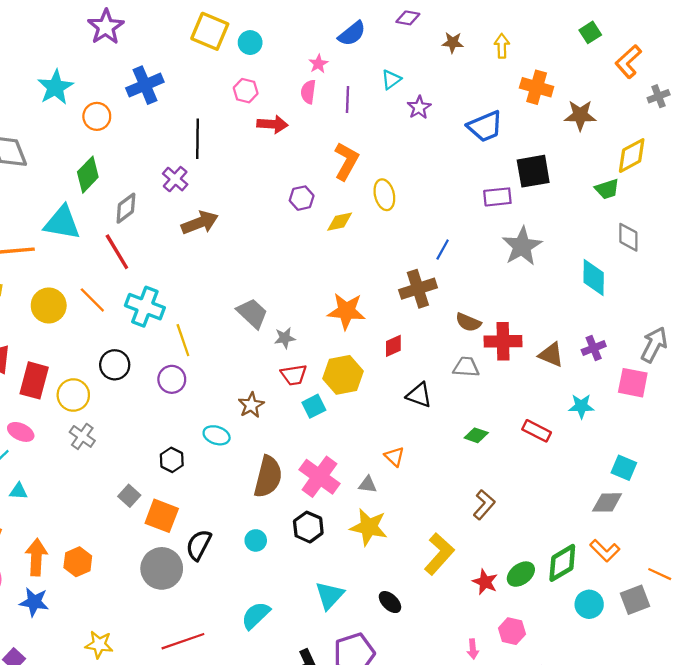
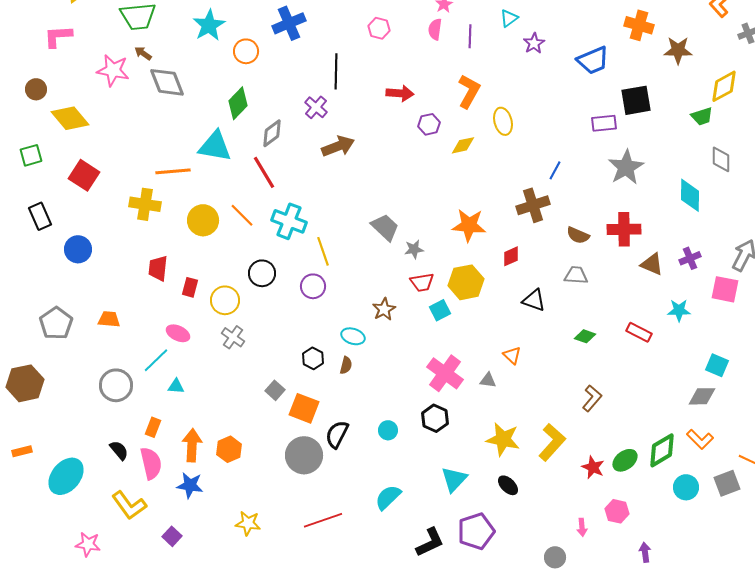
red arrow: (272, 124) -> (400, 93), moved
red cross: (503, 341) -> (624, 229), moved
red rectangle: (34, 380) -> (190, 287), size x0.6
brown semicircle: (268, 477) -> (346, 365), moved, size x0.5
yellow star: (369, 527) -> (503, 439), moved

